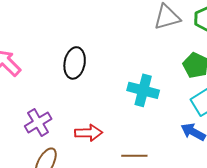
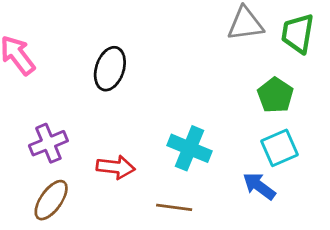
cyan cross: (143, 90) -> (190, 148), moved

